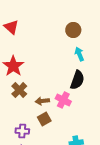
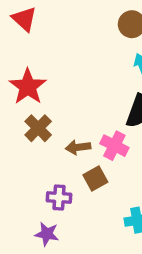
brown square: (44, 119) -> (95, 178), moved
purple cross: (22, 131) -> (59, 198), moved

